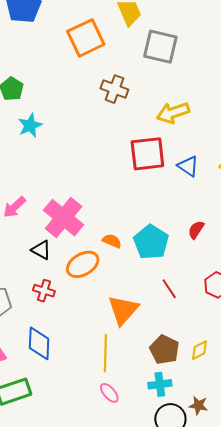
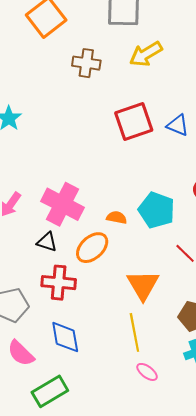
yellow arrow: (173, 113) -> (146, 54), moved
red cross: (44, 291) -> (59, 283), size x1.5

